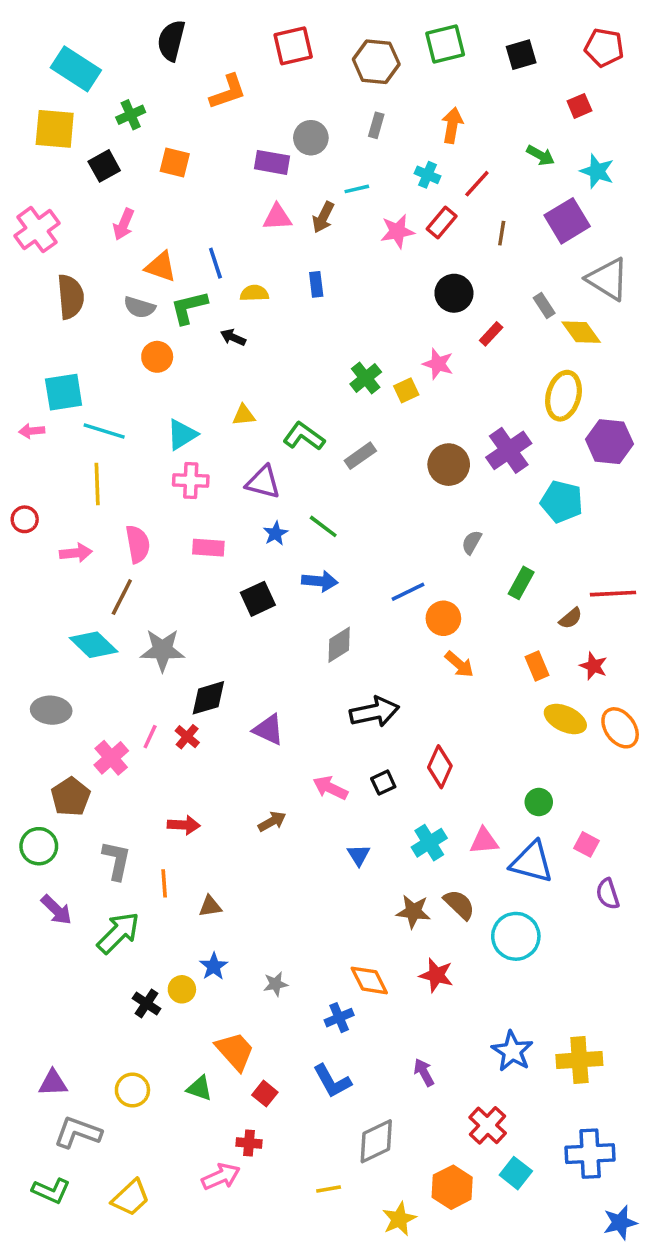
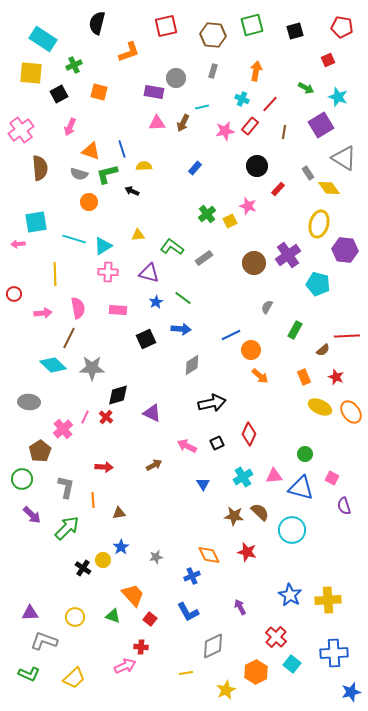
blue rectangle: (316, 284) -> (195, 168), moved, turned 48
cyan line: (104, 431) -> (74, 239), moved

